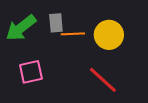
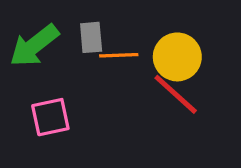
red line: (103, 80) -> (176, 94), moved

